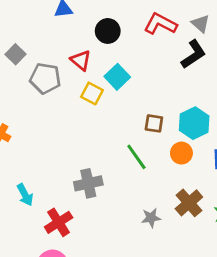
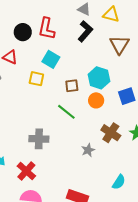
red L-shape: (160, 24) -> (47, 29), moved, turned -90
cyan square: (117, 77) -> (51, 59), moved
yellow square: (92, 93) -> (36, 79), moved
gray cross: (88, 183) -> (39, 139), turned 30

